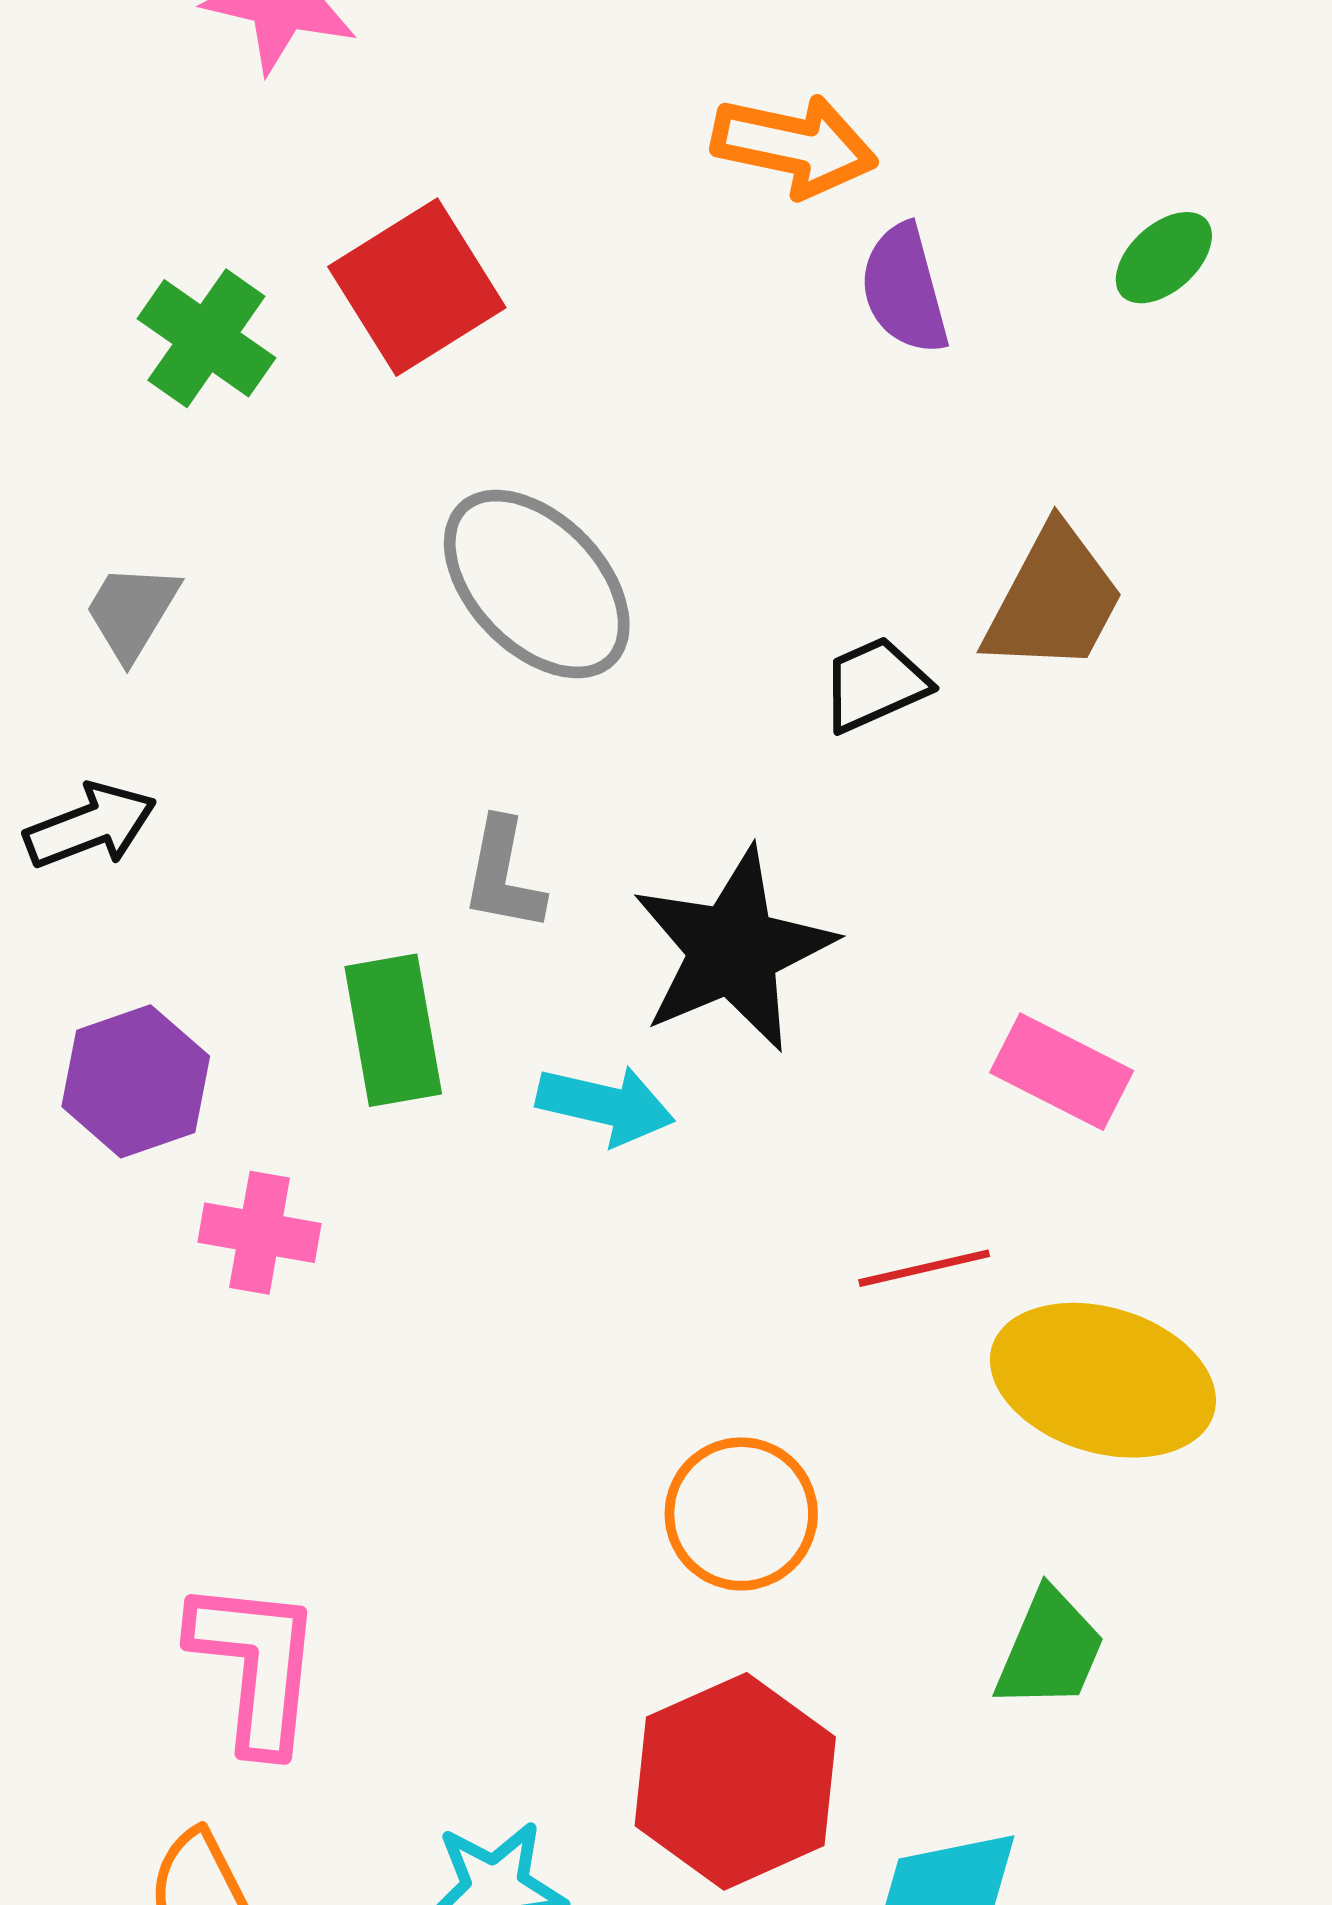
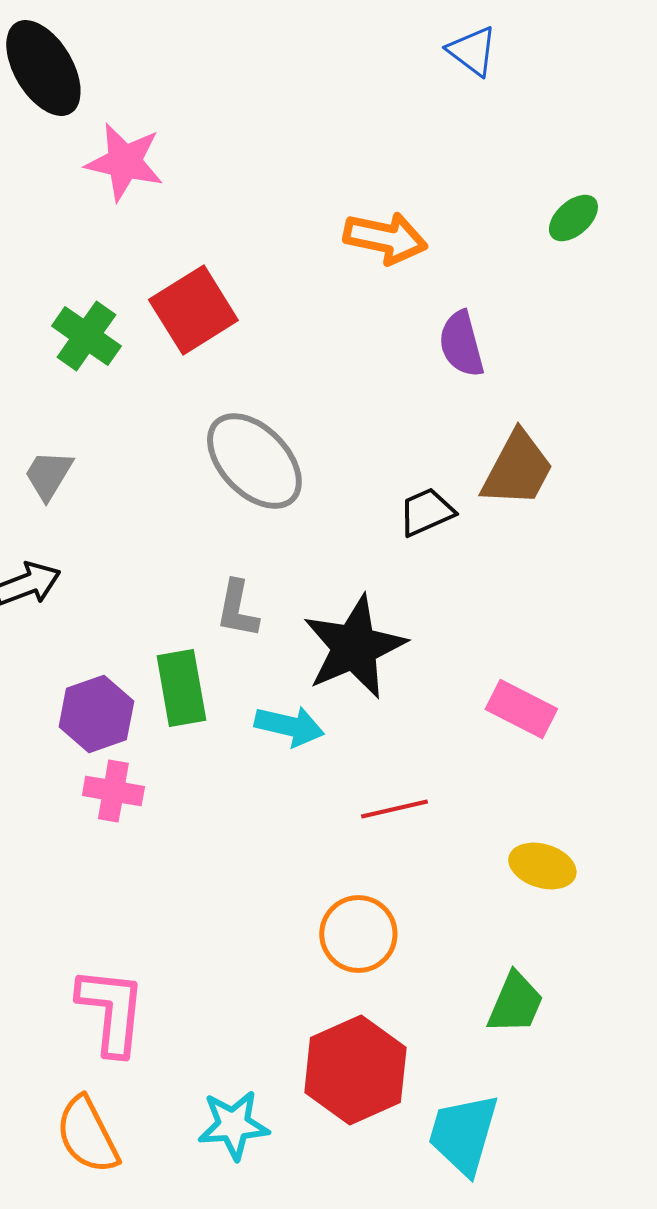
green ellipse: (1164, 258) -> (573, 218), moved
purple semicircle: (904, 289) -> (461, 344), moved
purple hexagon: (136, 1081) -> (96, 714), moved
red line: (924, 1268) -> (394, 809), moved
yellow ellipse: (1103, 1380) -> (542, 866), size x0.6

